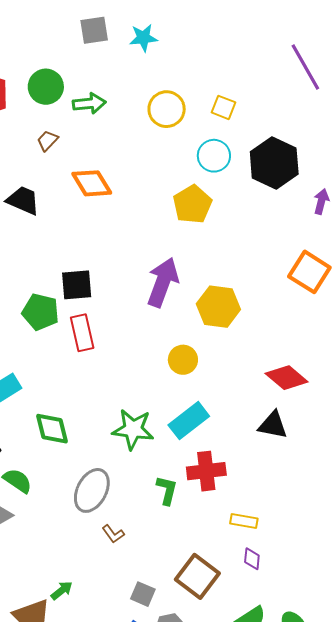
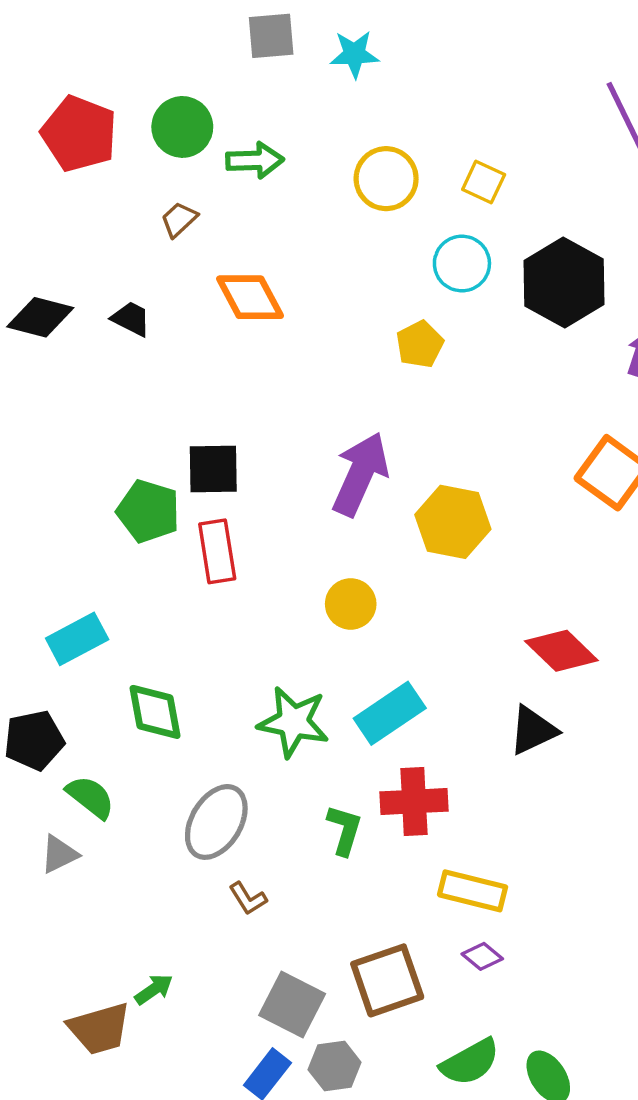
black trapezoid: (23, 200) -> (131, 319), size x0.7
yellow pentagon: (192, 204) -> (420, 344), size x0.7
yellow circle: (183, 360) -> (351, 604), moved
black triangle: (273, 425) -> (533, 730), turned -40
yellow rectangle: (244, 521) -> (473, 891), size x1.4
purple diamond: (252, 559) -> (482, 956), turned -60
brown square: (197, 576) -> (387, 980), turned 30
gray square: (143, 594) -> (292, 1005), size x1.5

